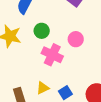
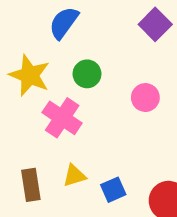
pink cross: (52, 55) -> (62, 118), moved

